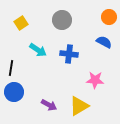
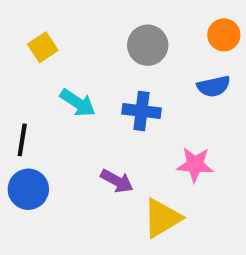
gray circle: (62, 20) -> (148, 45), moved
blue semicircle: (104, 42) -> (214, 86), turned 140
purple arrow: (49, 105) -> (117, 181), moved

